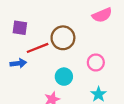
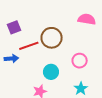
pink semicircle: (102, 15) -> (87, 19), turned -150
purple square: (20, 28) -> (14, 27), turned -32

